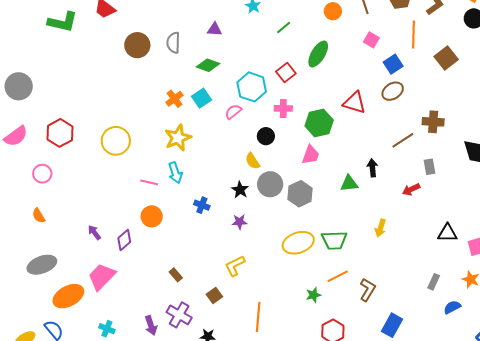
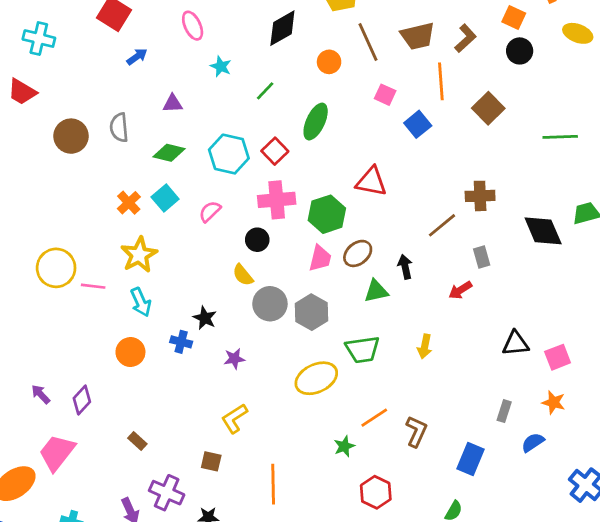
cyan hexagon: (252, 87) -> (229, 154), moved
brown ellipse: (393, 91) -> (358, 253), moved
pink cross: (283, 108) -> (277, 200), size x1.5
pink line: (149, 182) -> (93, 286), moved
black star: (240, 190) -> (205, 318), moved
orange circle: (152, 216) -> (130, 352), moved
green trapezoid: (334, 240) -> (363, 350), moved
brown rectangle: (176, 275) -> (137, 441), moved
brown square: (214, 295) -> (211, 461), turned -35
blue rectangle: (392, 325) -> (471, 459), moved

